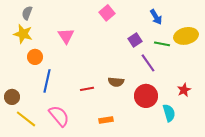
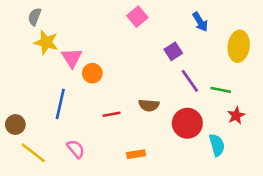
yellow star: (23, 34) -> (46, 42), moved
pink triangle: (66, 36) -> (72, 58), moved
yellow ellipse: (186, 36) -> (239, 46), turned -70
green line: (162, 44) -> (221, 90), moved
orange circle: (35, 57) -> (92, 73), moved
pink semicircle: (59, 116) -> (76, 149), size x0.7

